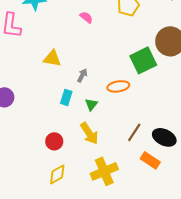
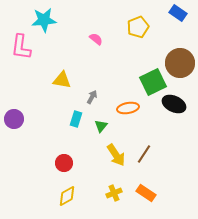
yellow arrow: (89, 133) -> (116, 155), moved
black ellipse: (164, 137) -> (174, 104), moved
orange rectangle: (150, 160) -> (146, 193), moved
yellow cross: (104, 171) -> (114, 193), size x0.6

